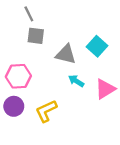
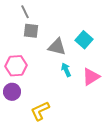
cyan arrow: (76, 81) -> (66, 70), turned 32
yellow L-shape: (46, 111) -> (40, 111), moved

